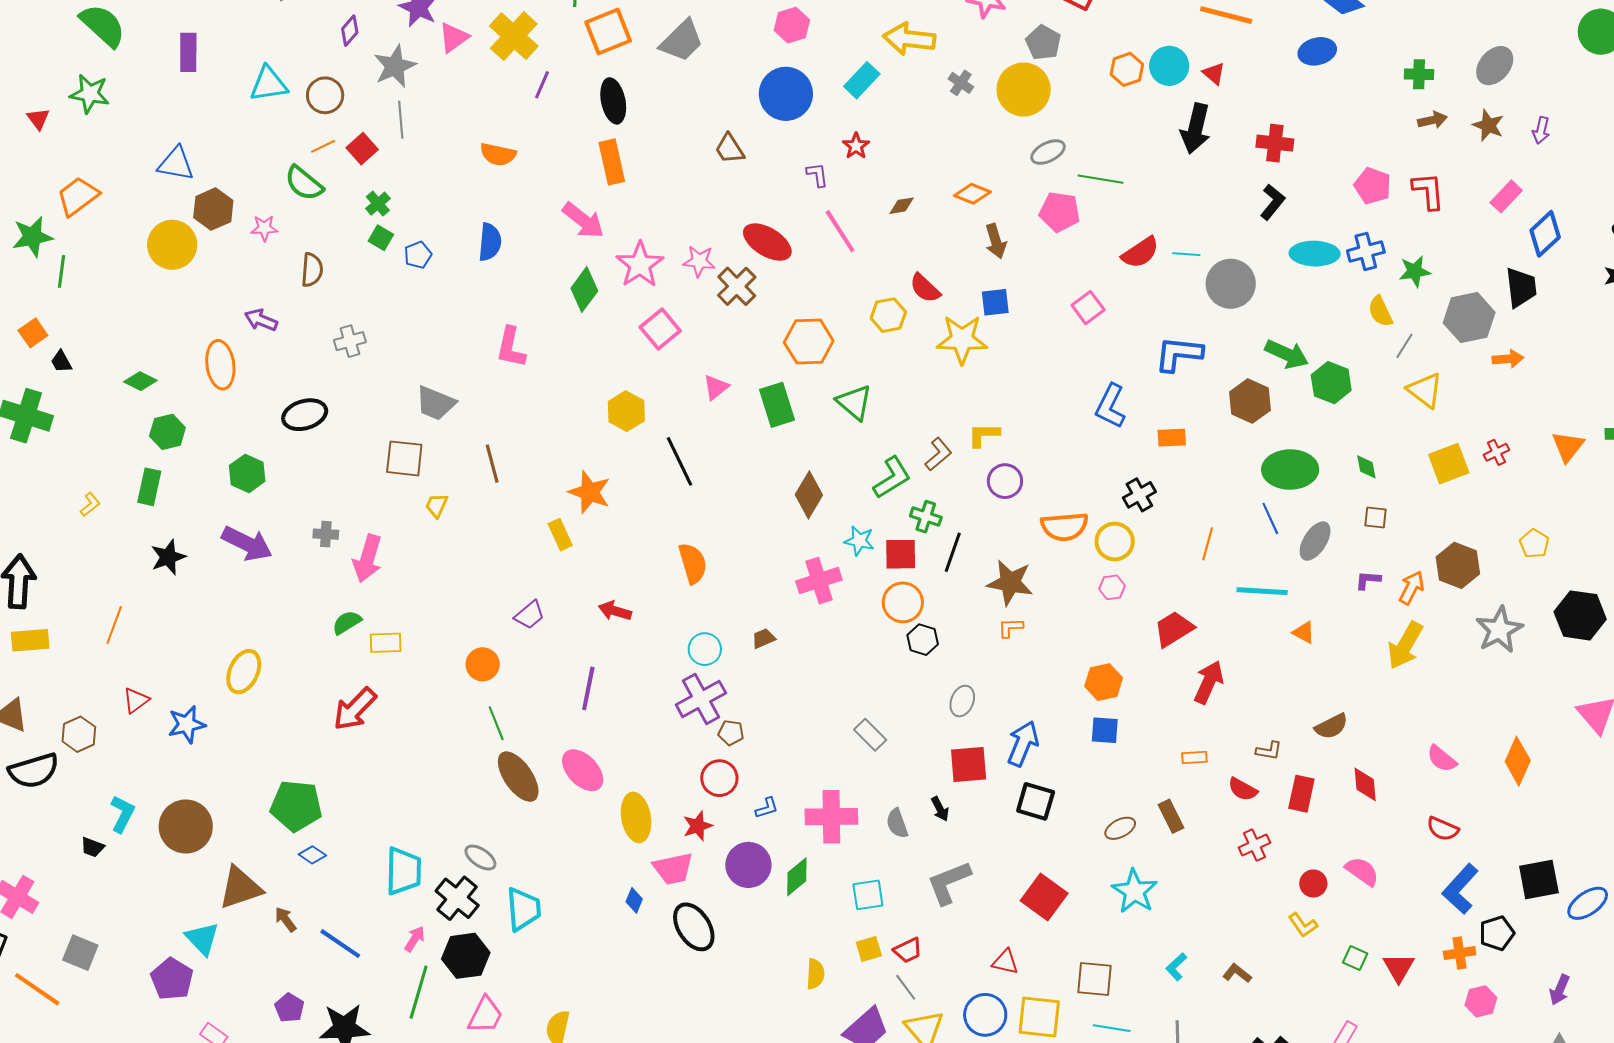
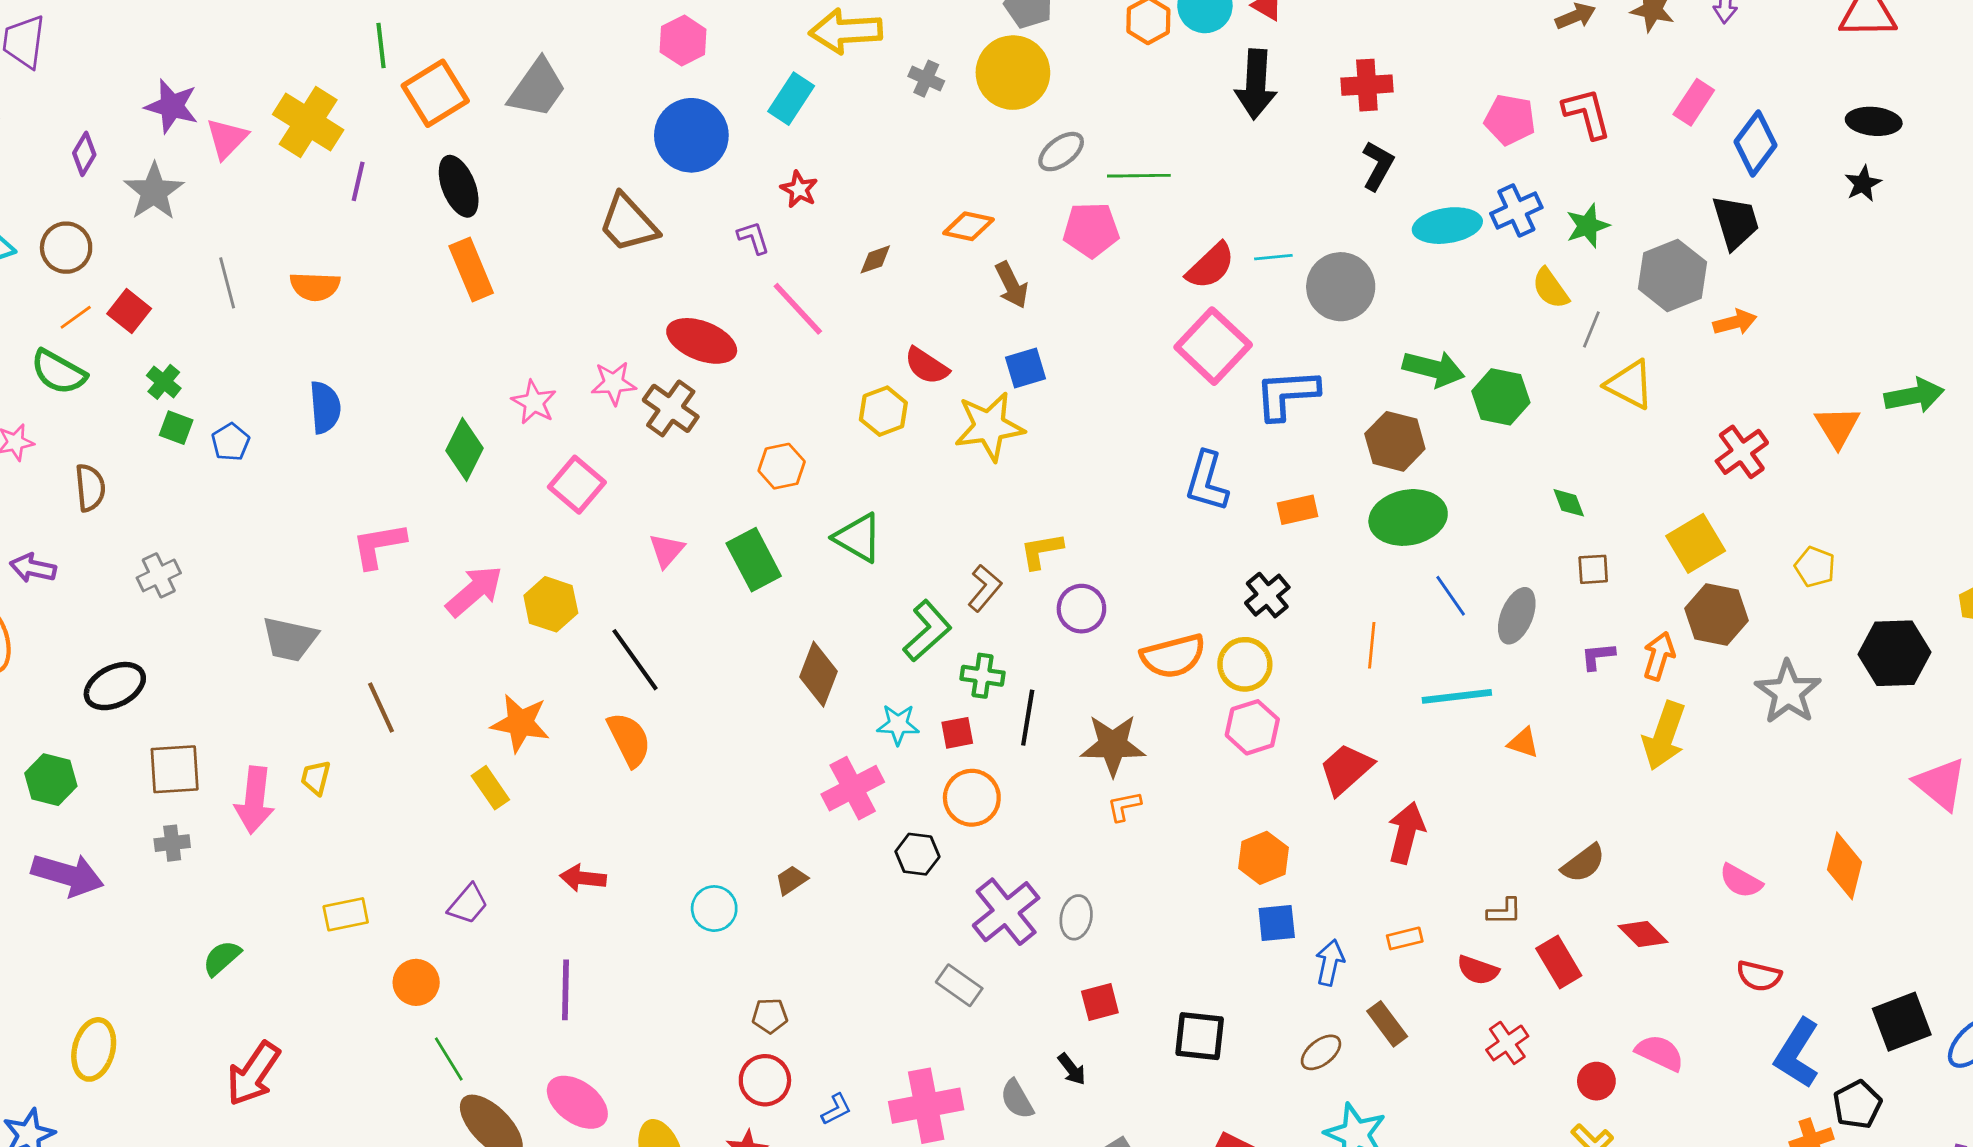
gray line: (401, 120) -> (227, 283), moved
brown trapezoid: (730, 149) -> (628, 223), size x1.4
pink arrow: (583, 220) -> (474, 591), moved, turned -69
pink star: (640, 265) -> (534, 402), size x0.7
pink square: (1088, 308) -> (1213, 346), moved, size x1.6
orange hexagon: (809, 342) -> (782, 466), size x0.7
pink L-shape: (511, 347) -> (379, 545), turned 78
red cross: (1496, 452) -> (1742, 452), size x1.5
brown square: (404, 458) -> (175, 769), moved
yellow square: (1449, 464) -> (1696, 543), moved
green ellipse: (1290, 469) -> (1408, 517), moved
red square: (901, 554) -> (957, 733), size x0.7
pink arrow: (367, 559) -> (255, 800), moved
orange semicircle: (693, 563) -> (629, 739), moved
pink hexagon: (1112, 587) -> (1252, 727), size x1.5
black hexagon: (923, 640) -> (917, 854), moved
yellow rectangle: (386, 643) -> (346, 914), moved
purple cross: (701, 699) -> (1006, 912), moved
blue arrow: (1023, 744) -> (1330, 962), moved, size x0.7
red square: (969, 764) -> (1100, 1002), size x0.7
red diamond: (1365, 784) -> (1643, 934), turned -30
red rectangle: (1301, 794) -> (1559, 962), turned -33

